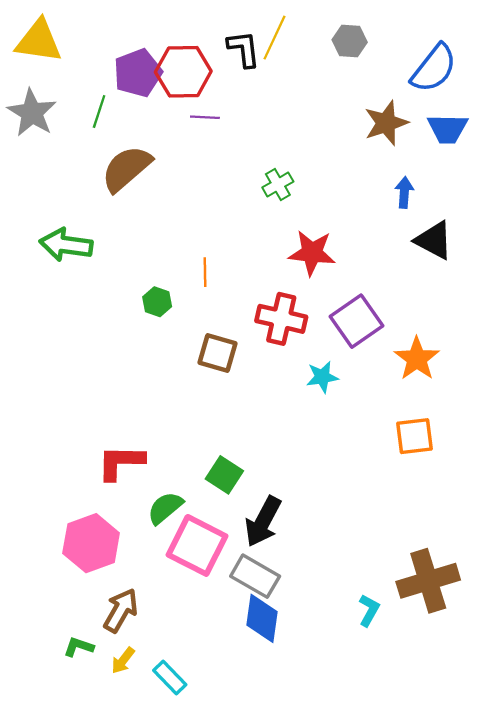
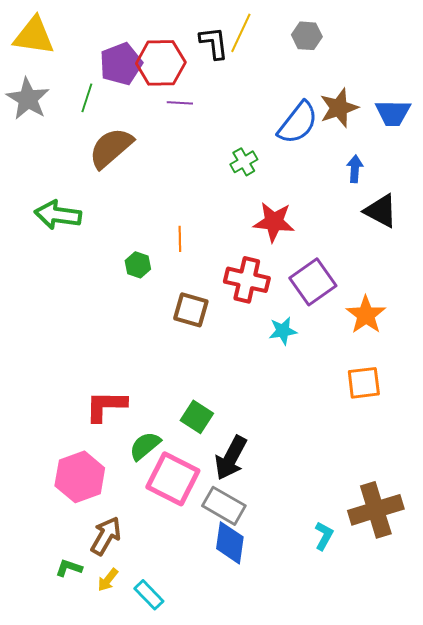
blue semicircle: (434, 68) -> (298, 123), moved

